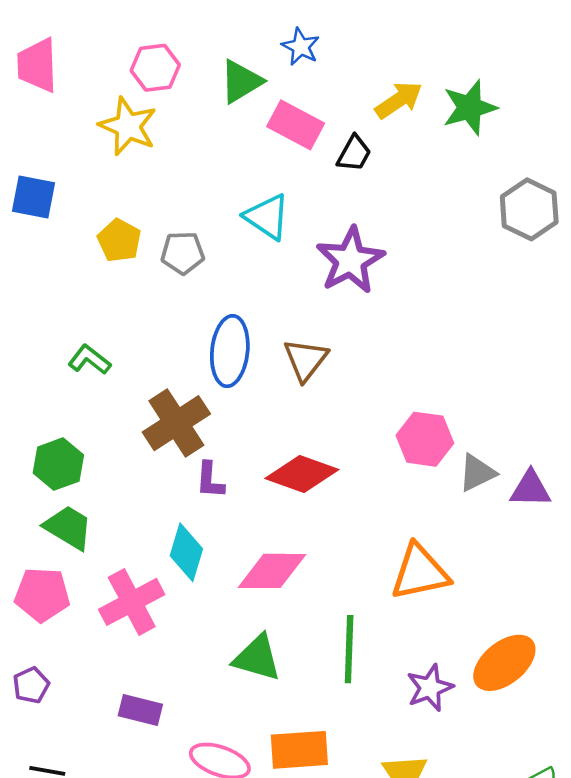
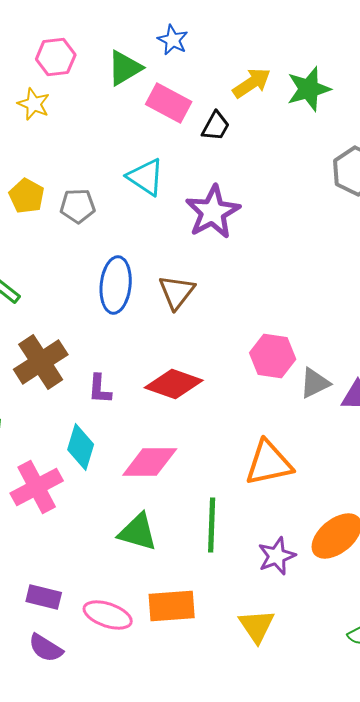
yellow star: (128, 126) -> (34, 104), size x0.7
brown cross: (176, 423) -> (41, 362), moved
purple rectangle: (140, 710) -> (44, 597), moved

